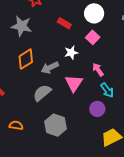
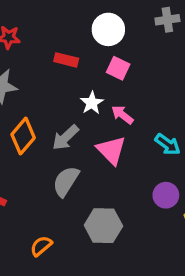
pink arrow: (98, 70) -> (122, 115), moved
purple circle: (97, 109) -> (166, 195), moved
orange semicircle: (16, 125) -> (41, 246), turned -32

